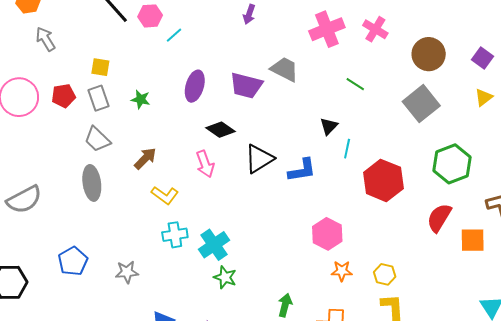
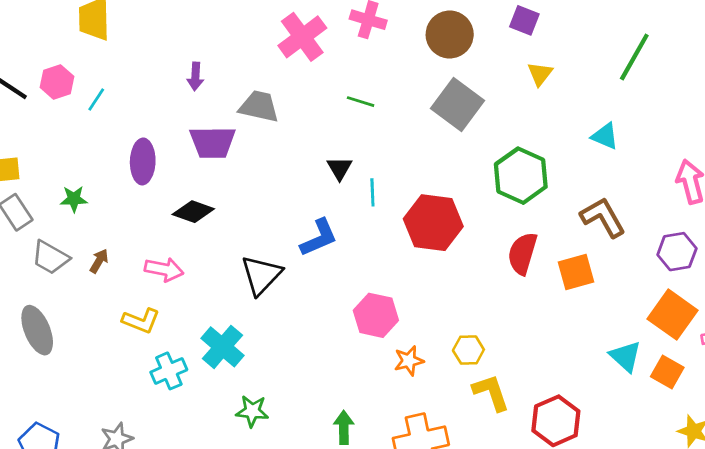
purple arrow: (249, 14) -> (195, 76), moved
gray trapezoid: (97, 139) -> (50, 257), moved
brown arrow: (145, 158) -> (99, 261), moved, size x0.7
black triangle: (259, 159) -> (261, 275), moved
pink arrow: (205, 164) -> (164, 269), moved, turned -44
cyan cross: (214, 245) -> (222, 347), moved

